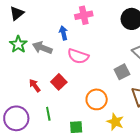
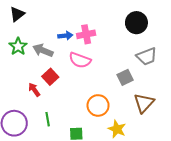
pink cross: (84, 15) -> (86, 34), moved
blue arrow: (63, 33) -> (65, 36), turned 96
red square: (59, 82) -> (50, 77), moved

